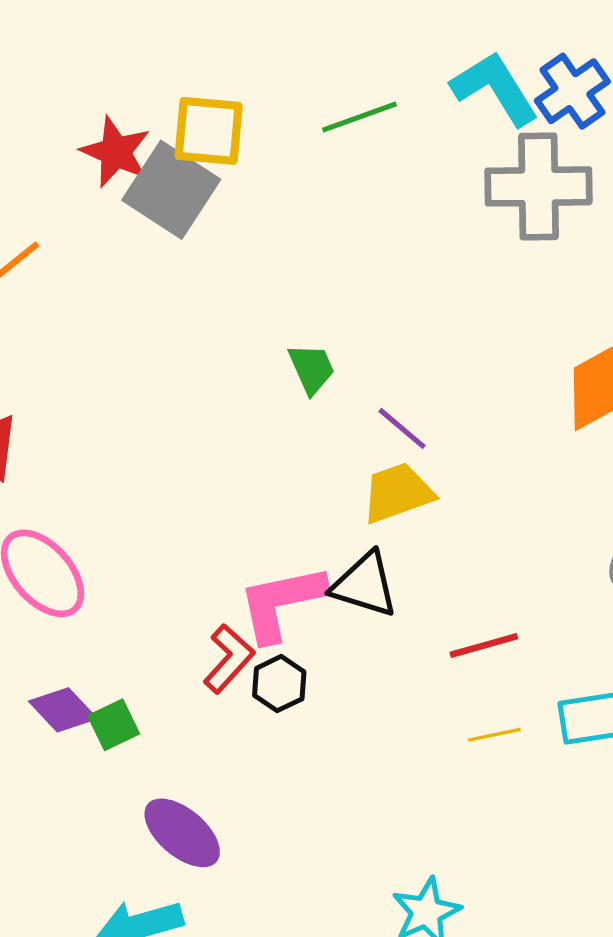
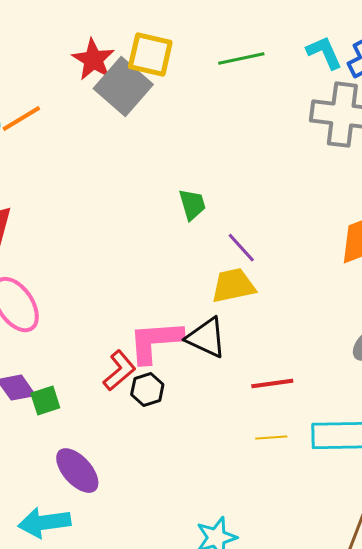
cyan L-shape: (495, 88) -> (324, 53), size x0.7

